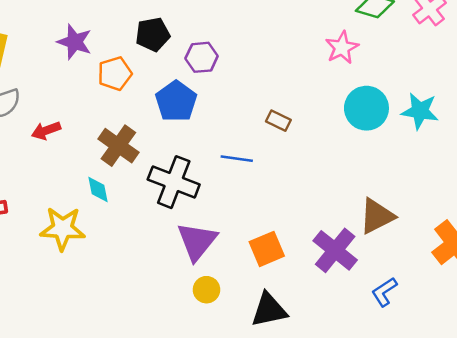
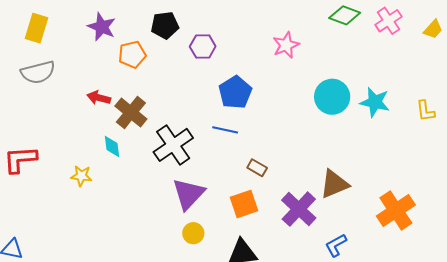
pink star: (342, 48) -> (286, 45), moved
blue pentagon: (176, 101) -> (235, 92), moved
brown rectangle: (278, 121) -> (257, 168), moved
red arrow: (46, 131) -> (99, 98), moved, turned 30
black cross: (174, 182) -> (173, 145), turned 30
yellow star: (63, 229) -> (81, 176), size x0.6

